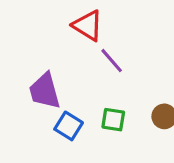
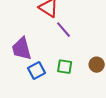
blue square: (69, 126) -> (37, 71), turned 30

